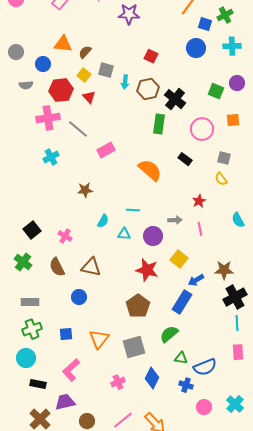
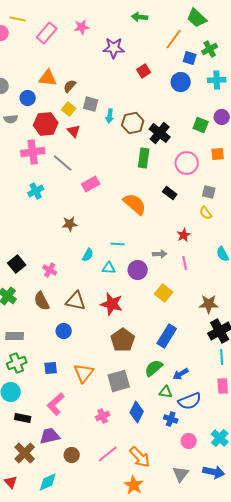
red square: (151, 56) -> (144, 71), moved, turned 32
red star: (147, 270) -> (112, 304), moved
blue arrow: (196, 280) -> (181, 374), moved

